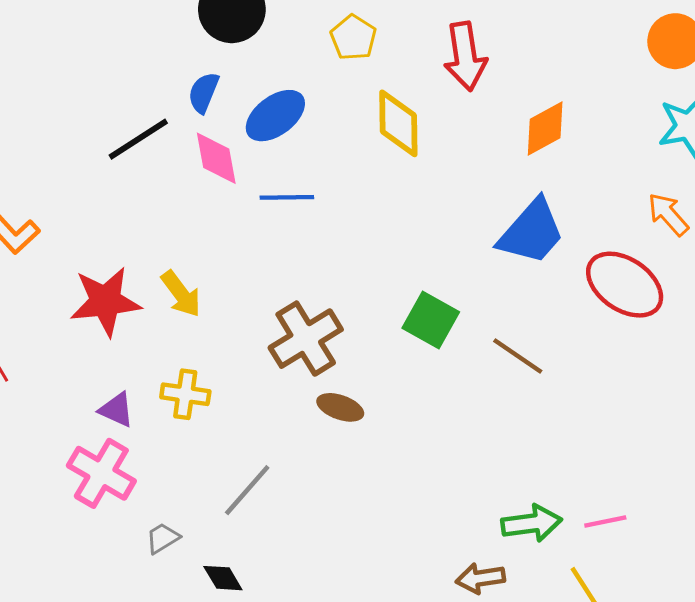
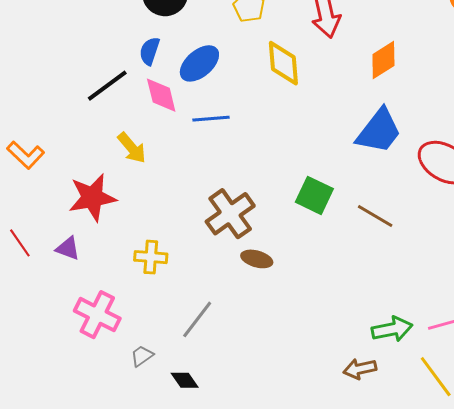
yellow arrow: (181, 294) -> (132, 148), moved
purple triangle: (116, 410) -> (68, 248), moved

